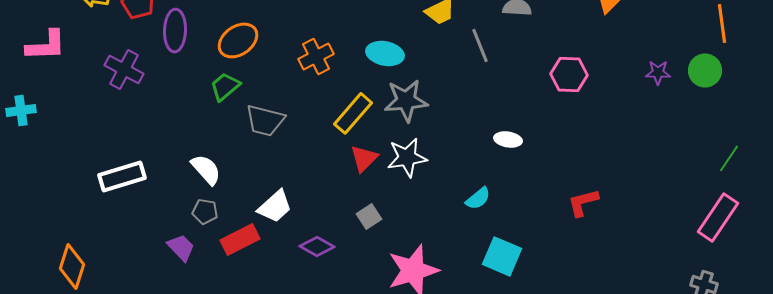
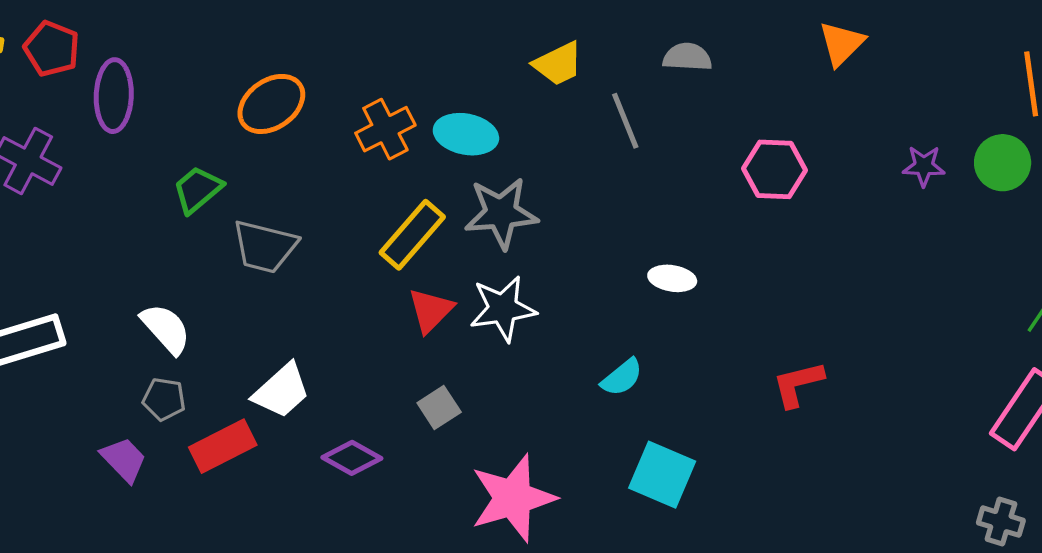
orange ellipse: (238, 40) -> (271, 104), moved
orange cross: (316, 56) -> (385, 129), moved

